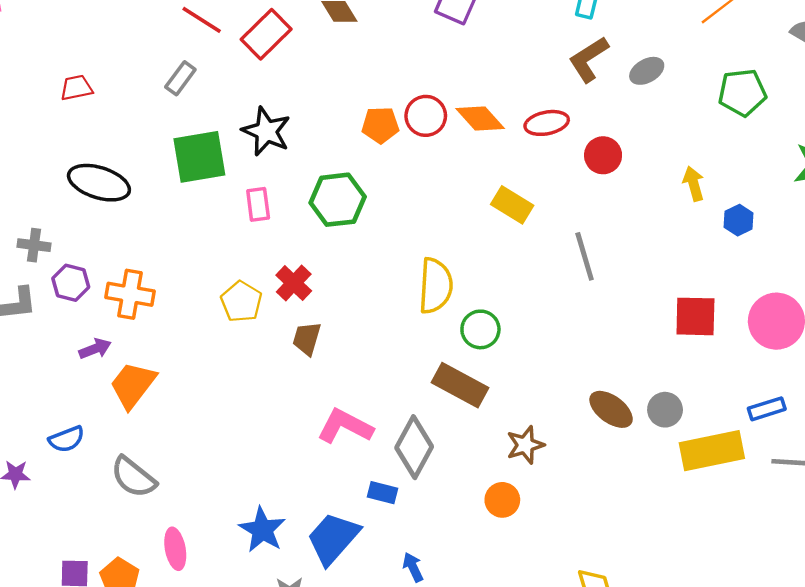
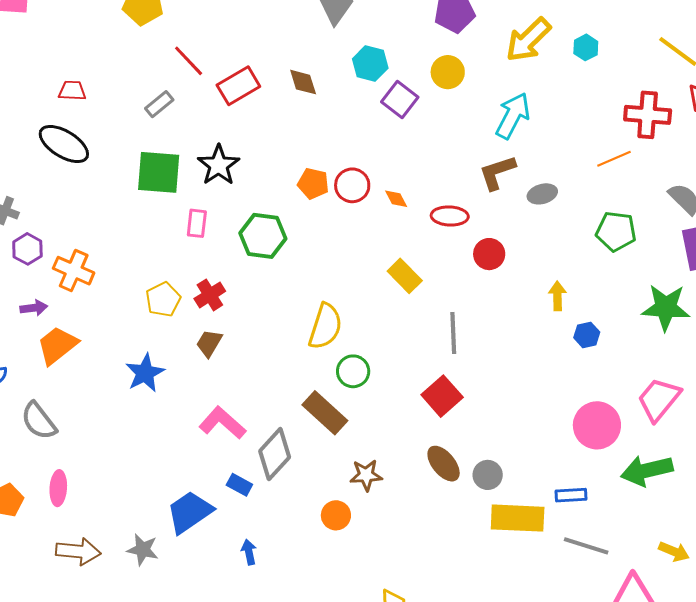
orange diamond: (480, 119) -> (396, 199), size x0.6
black ellipse: (99, 183) -> (64, 144), moved
red square: (695, 316) -> (442, 396), moved, turned 33
blue star: (262, 530) -> (145, 373), moved

